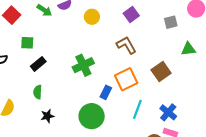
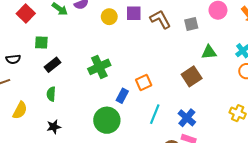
purple square: (131, 14) -> (134, 13), moved, turned 35
brown L-shape: (126, 45) -> (160, 19), moved
brown square: (161, 72) -> (192, 76), moved
orange square: (126, 79) -> (144, 82), size x0.7
black star: (47, 116) -> (54, 127), moved

